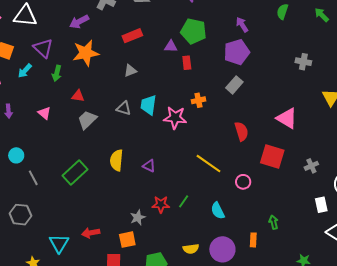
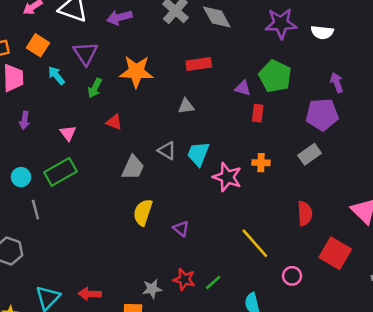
purple arrow: (79, 22) -> (119, 17), moved
cyan arrow: (25, 71) -> (56, 76), turned 84
gray trapezoid: (87, 120) -> (133, 167), moved, turned 145
green rectangle: (75, 173) -> (61, 172), moved

